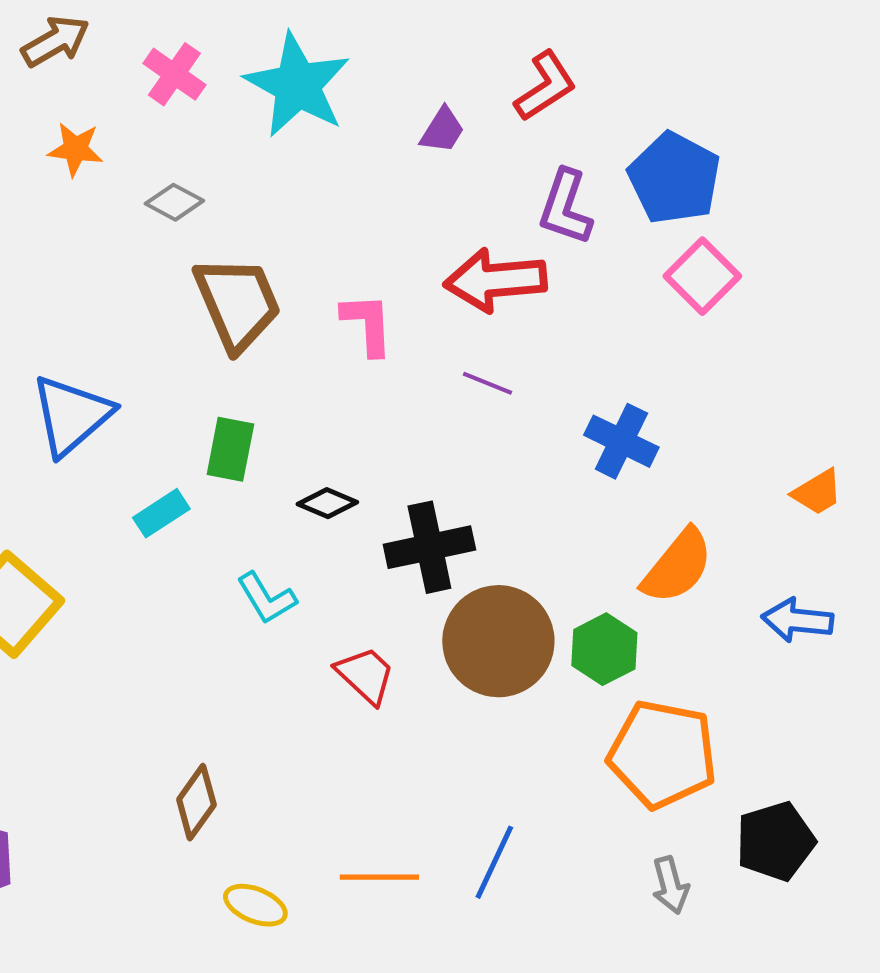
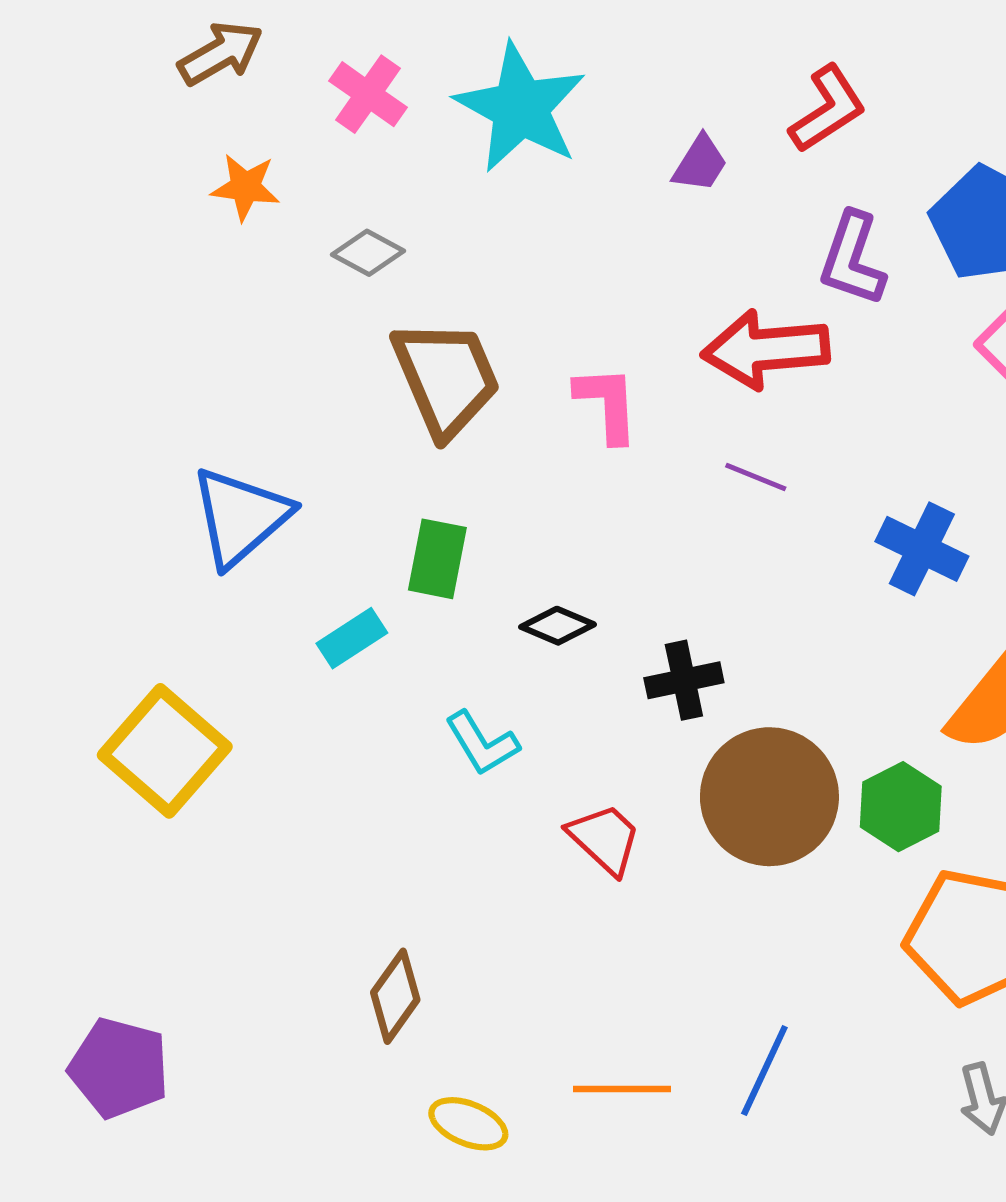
black cross: (429, 547) -> (684, 680), size x0.7

